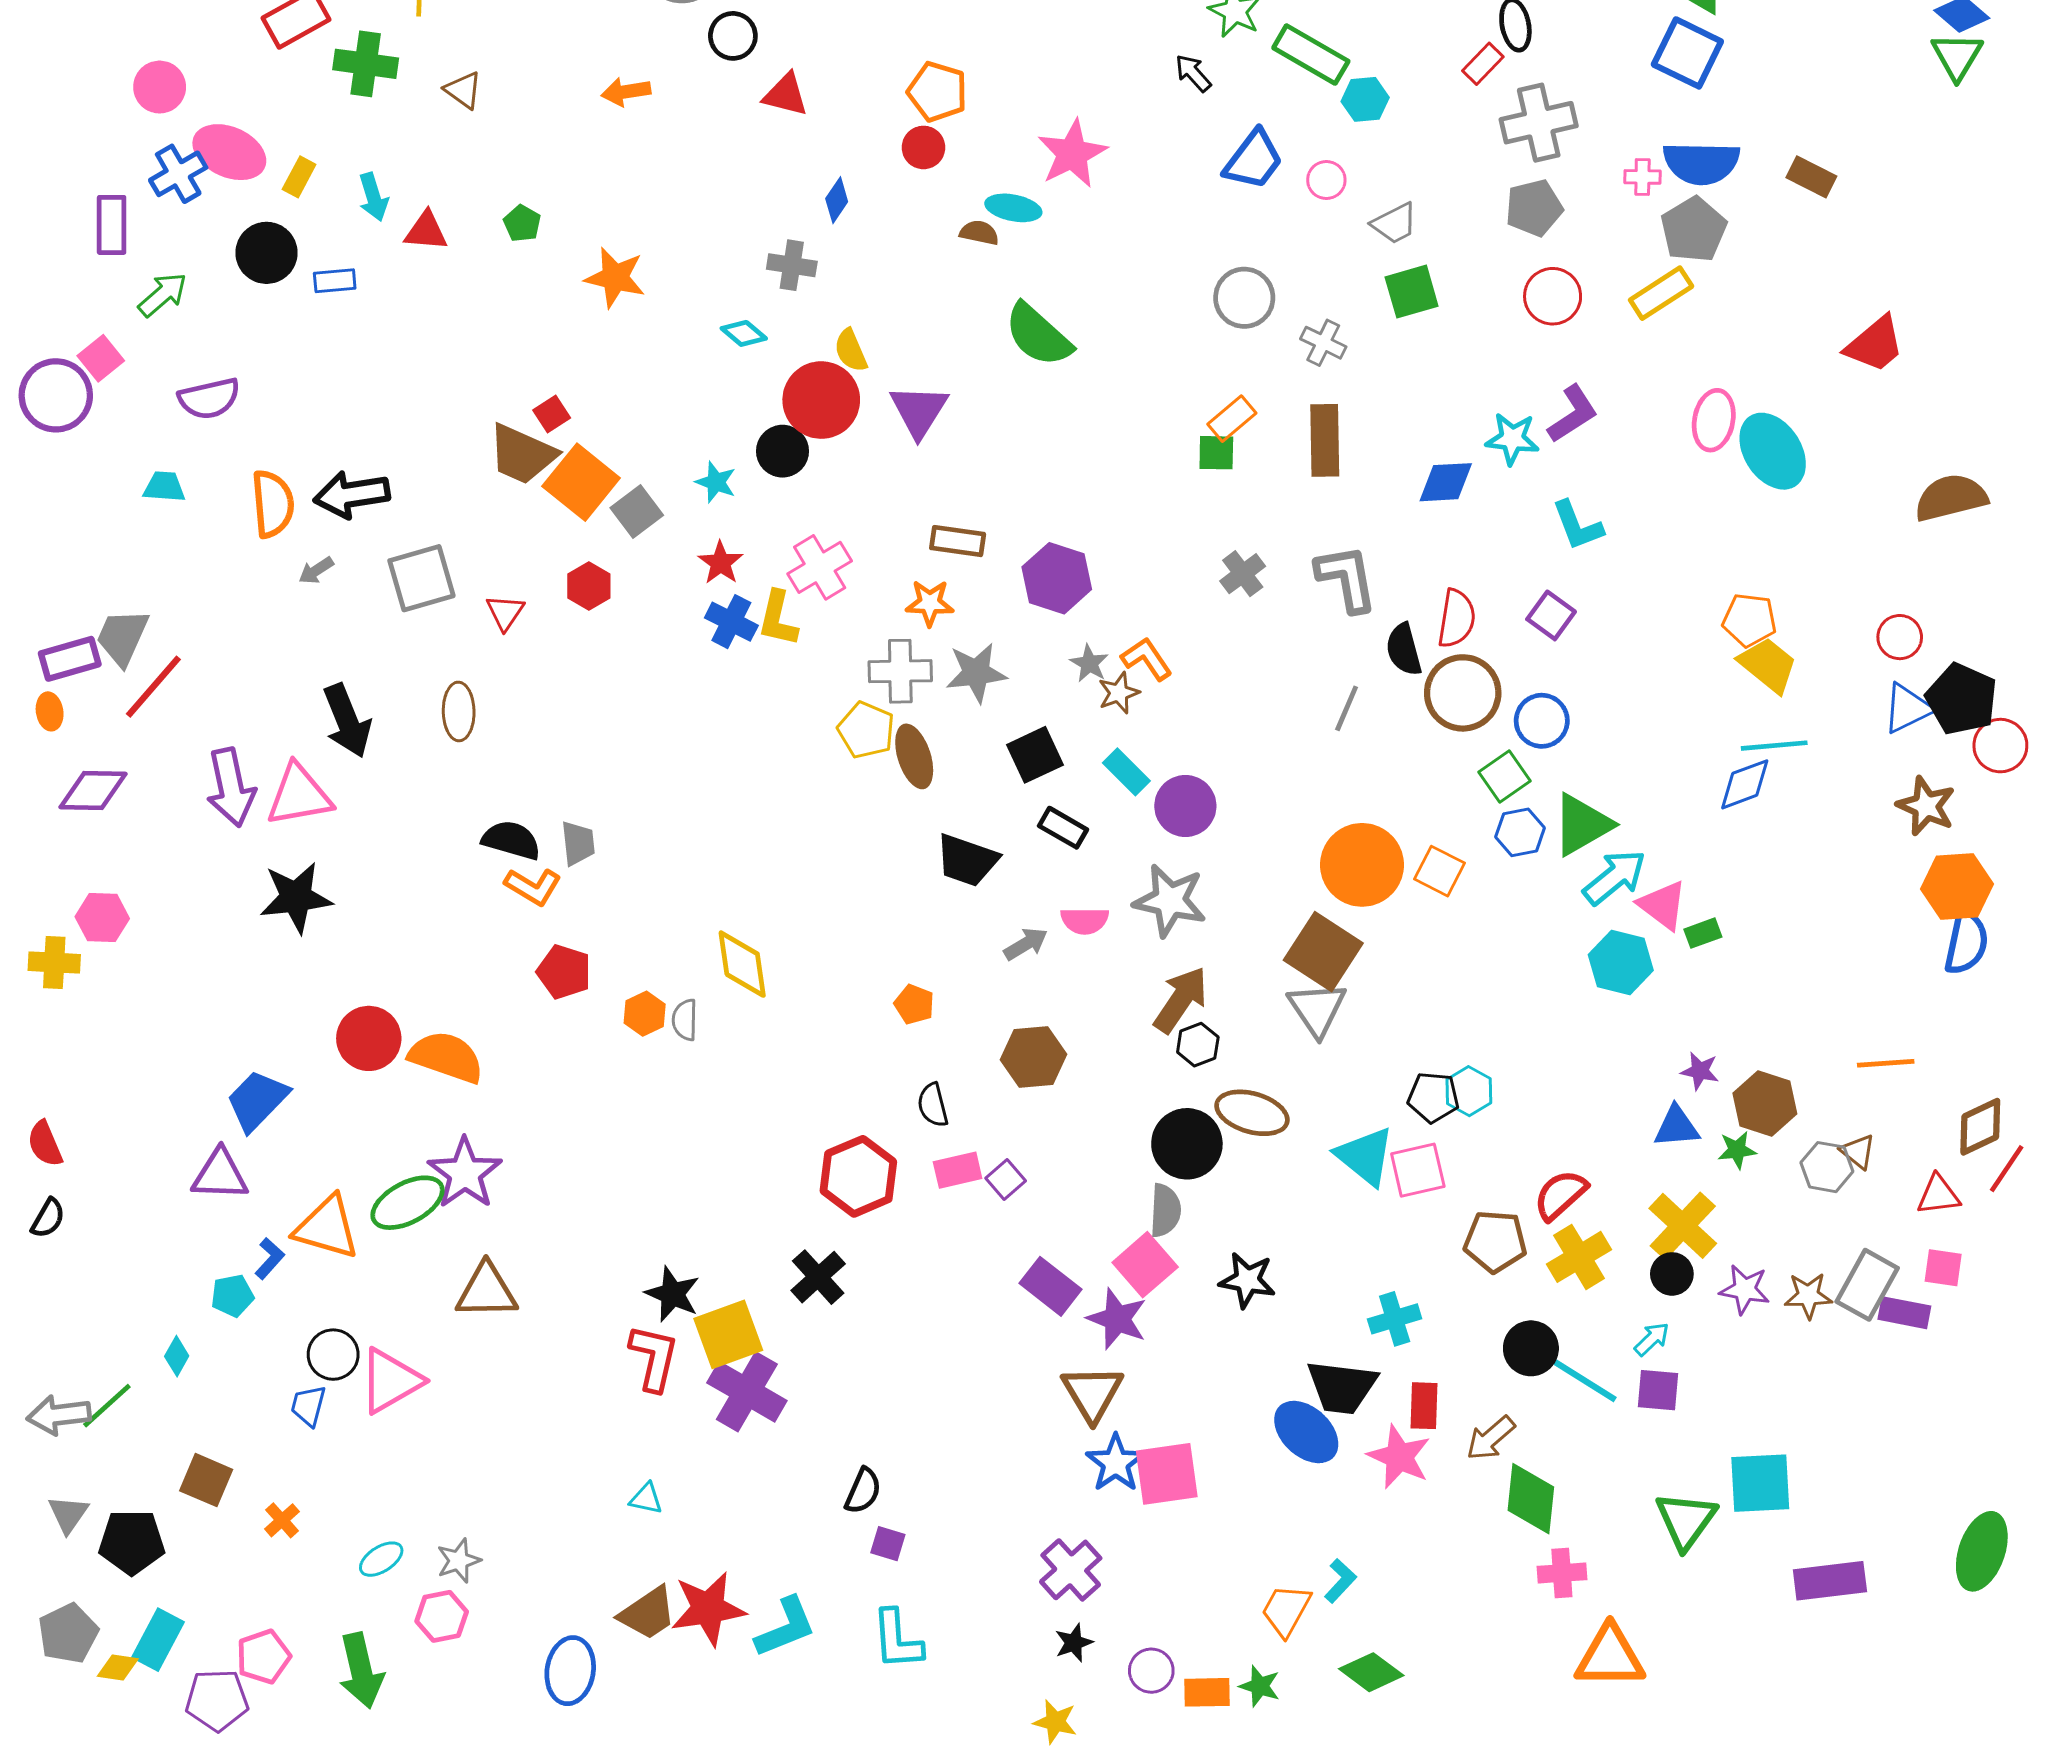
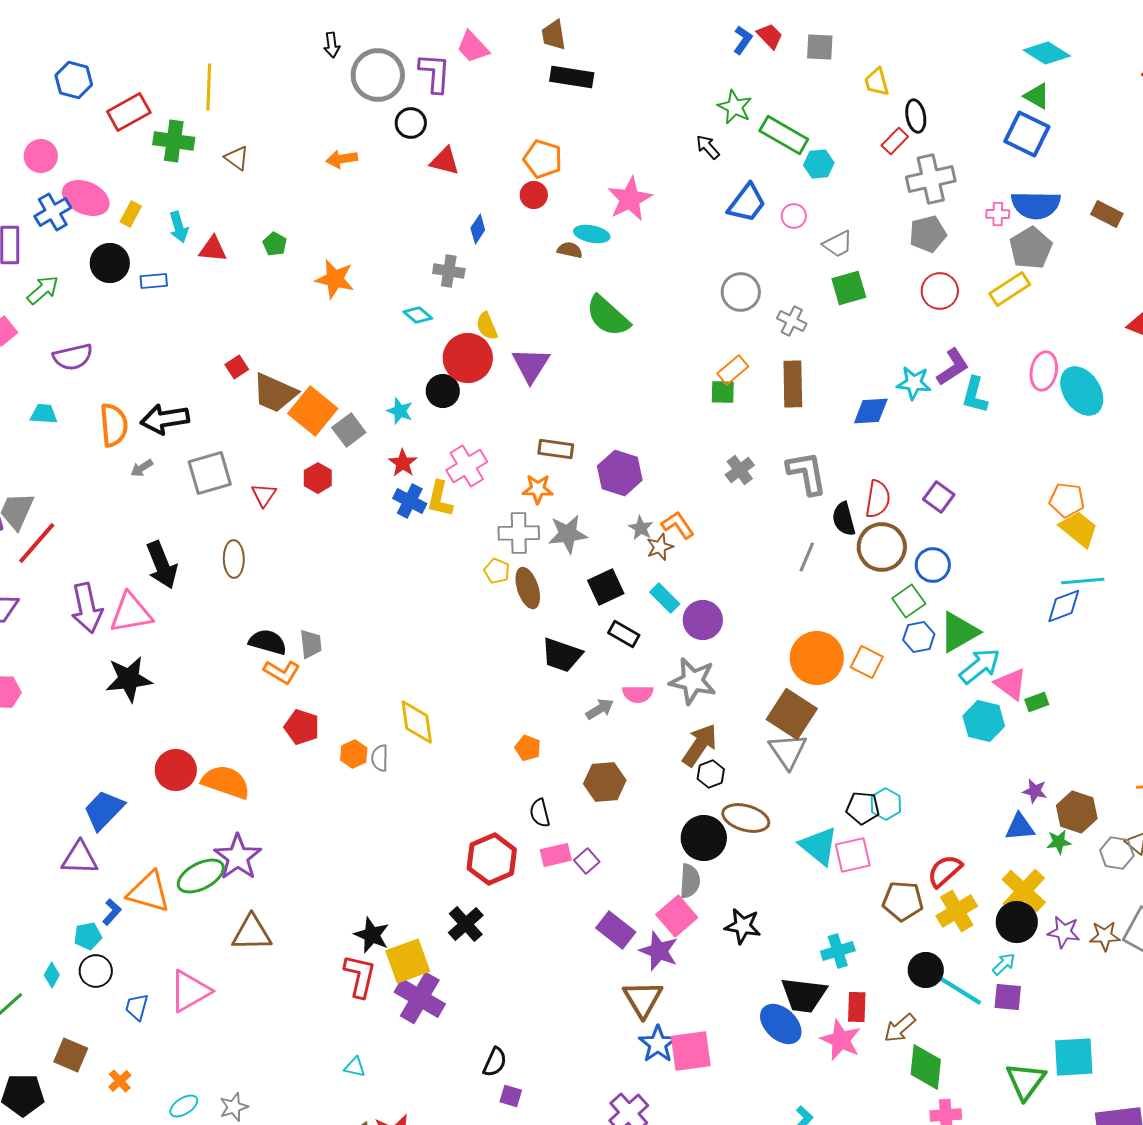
red square: (552, 414) -> (237, 367), moved
cyan L-shape: (1577, 526) -> (975, 395), moved, turned 36
yellow pentagon: (866, 730) -> (497, 571), size x0.7
black circle: (1672, 1274) -> (1017, 922), size x1.5
black circle: (333, 1355) -> (96, 971), moved

